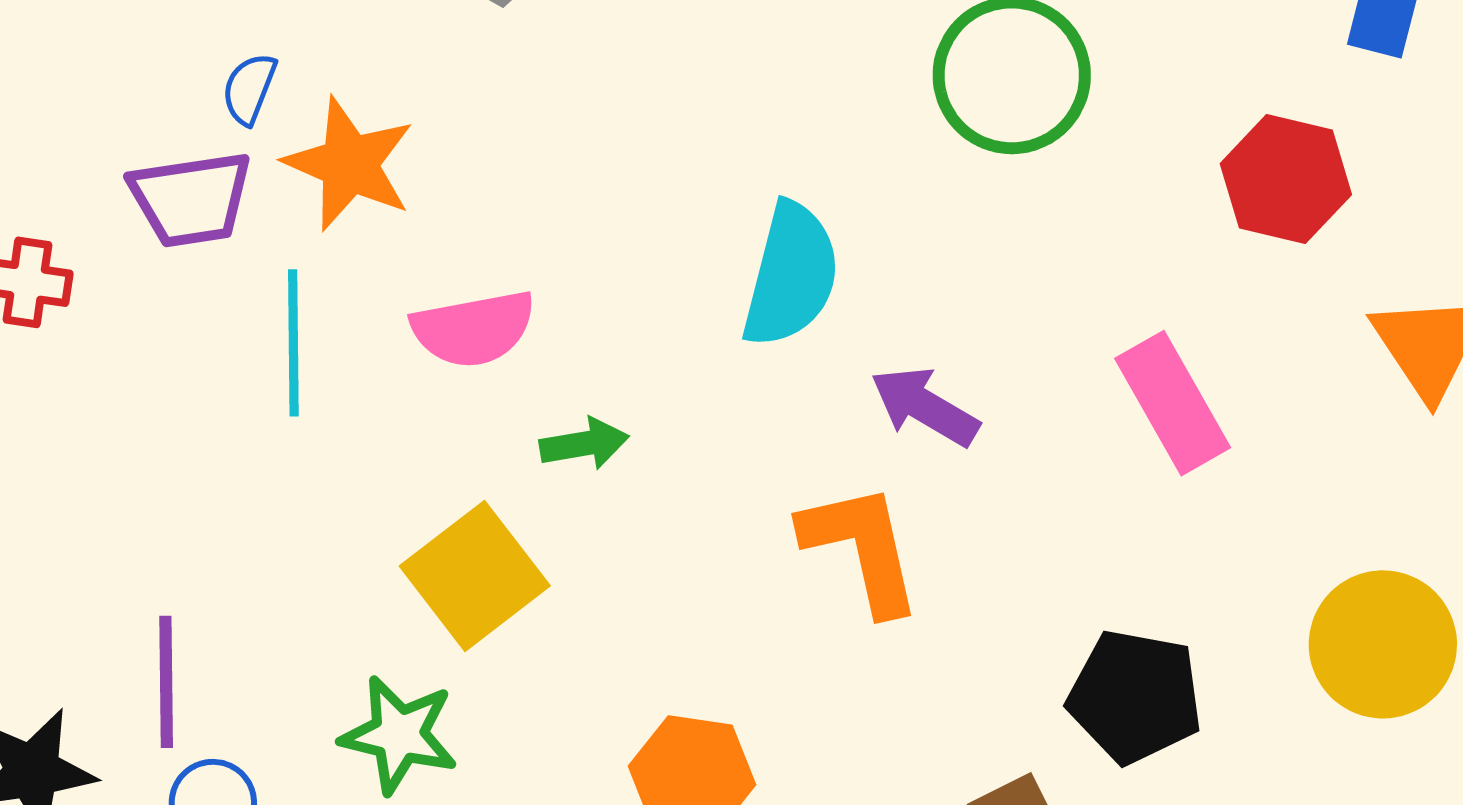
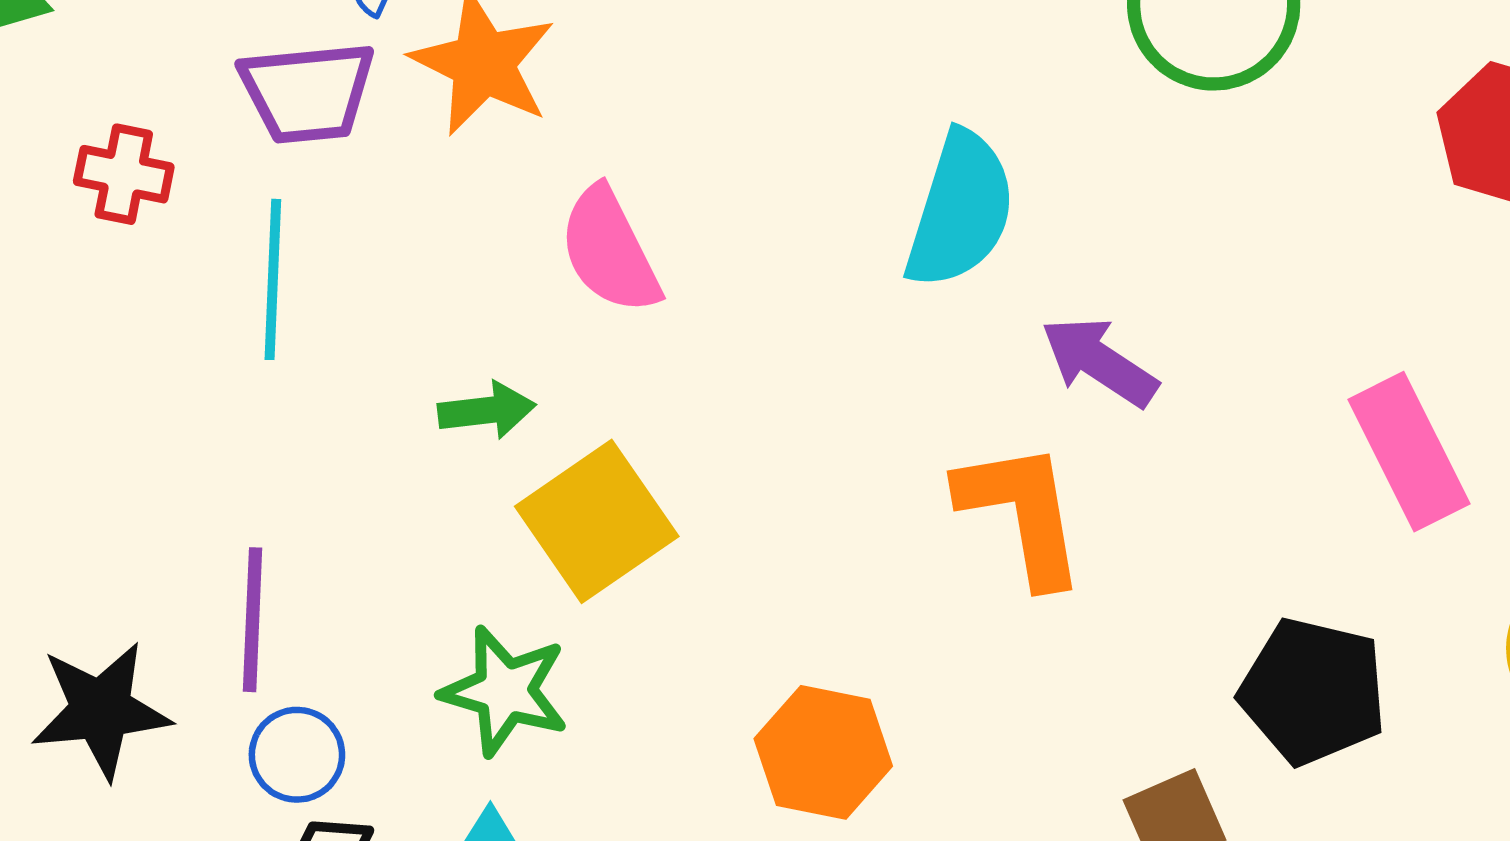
pink semicircle: (473, 329) -> (610, 250), turned 71
cyan line: (293, 343) -> (273, 279), moved
pink rectangle: (1173, 403) -> (1409, 452), moved
green arrow: (584, 444) -> (487, 410), moved

